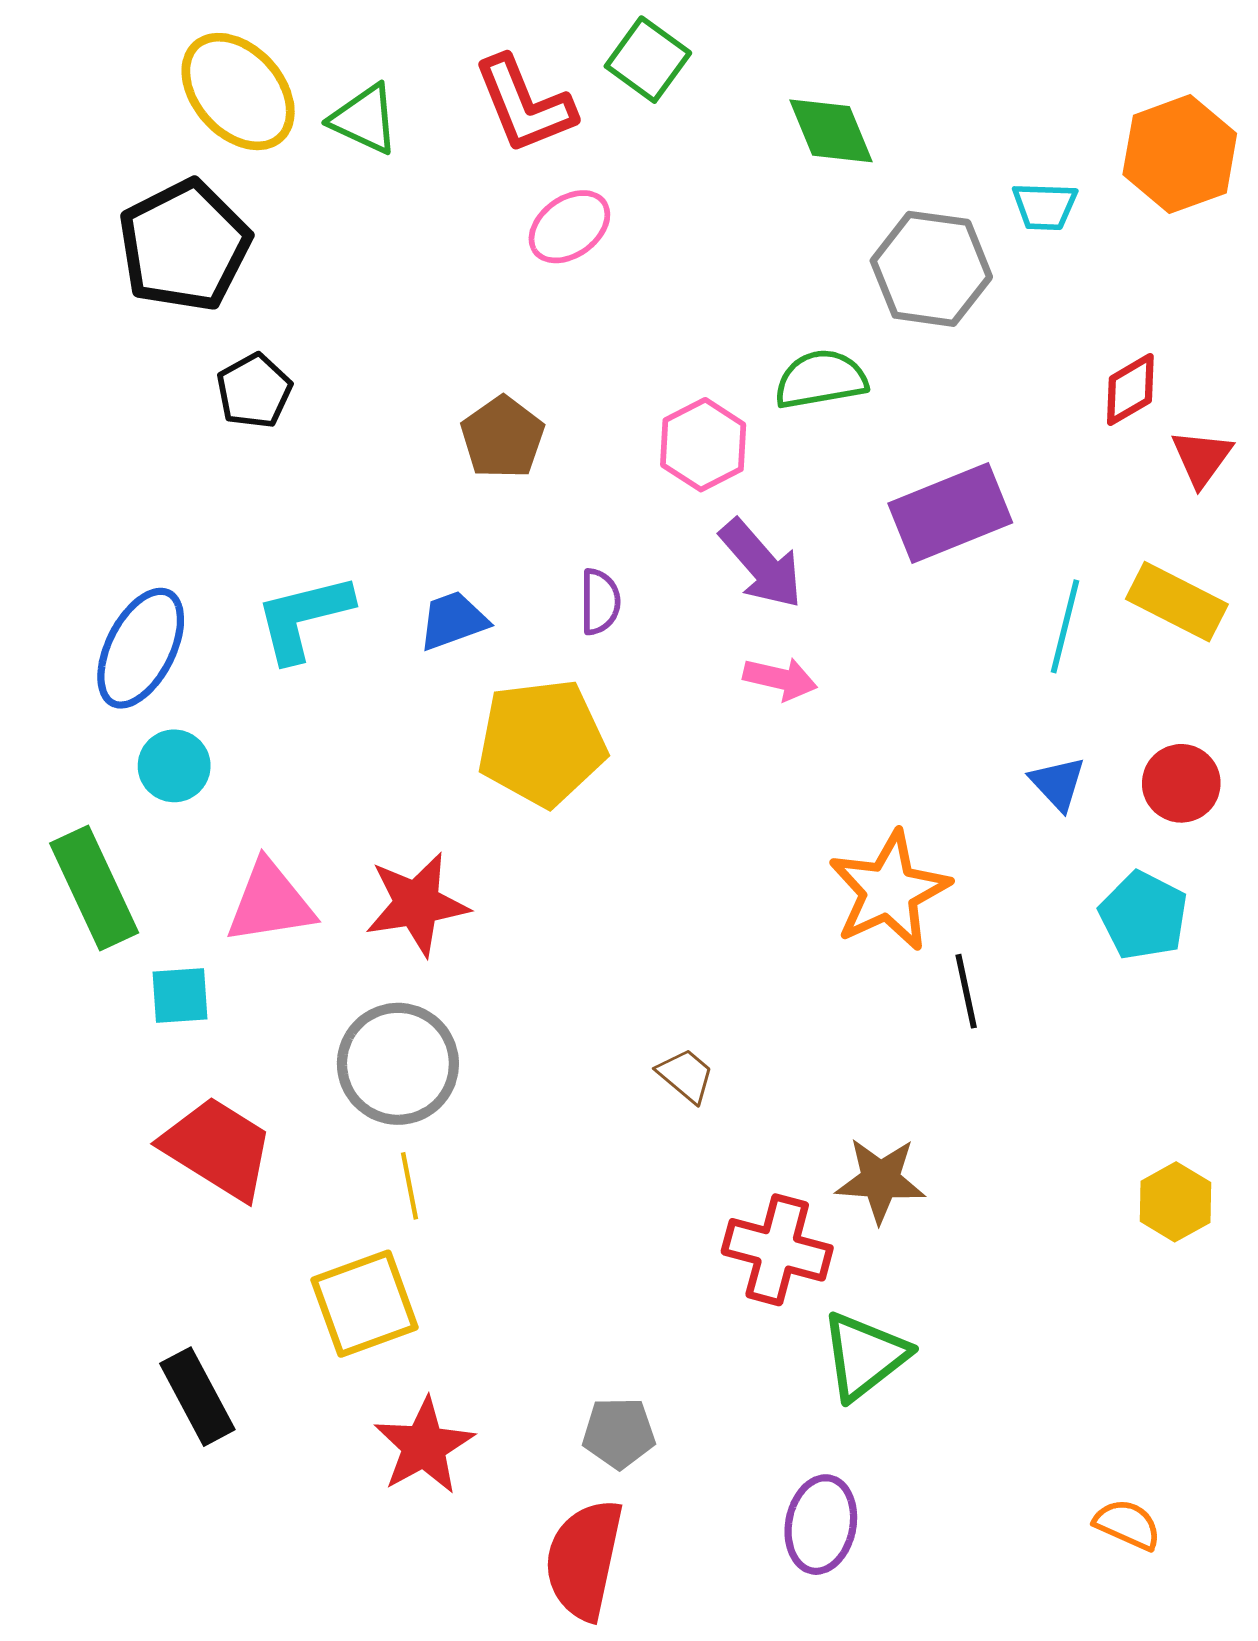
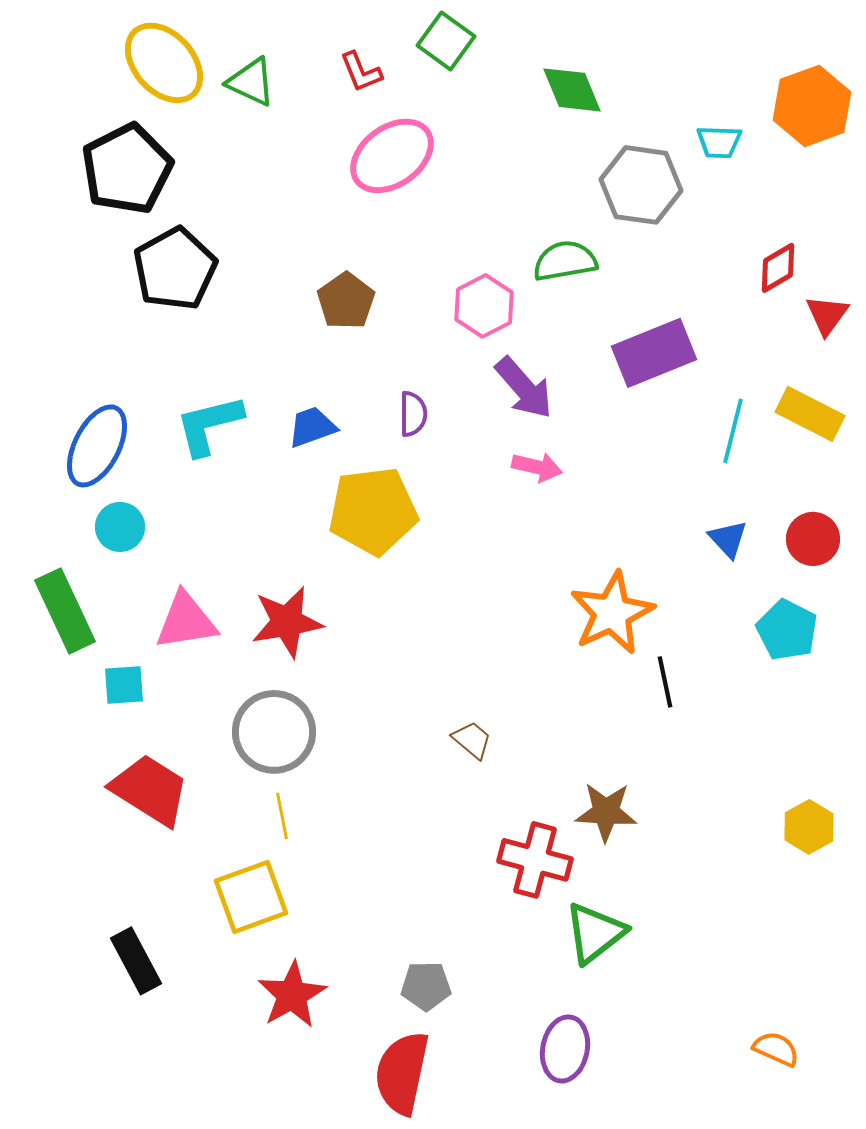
red L-shape: (524, 105) -> (361, 72), size x0.6
pink ellipse: (569, 227) -> (392, 156), size x1.5
black pentagon: (254, 391) -> (175, 269), size x1.6

